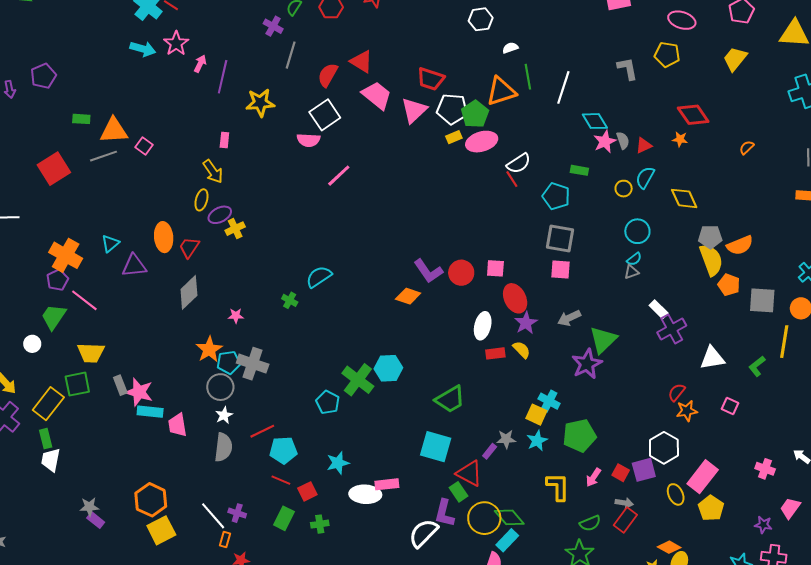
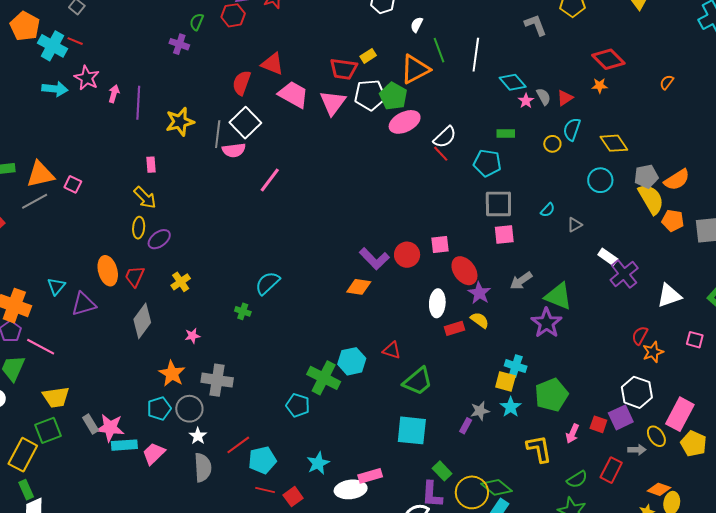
white semicircle: (510, 48) -> (417, 25), turned -35
gray line: (291, 55) -> (218, 134), moved
yellow rectangle: (454, 137) -> (368, 56), moved
pink star: (605, 142) -> (526, 101), size x0.7
yellow cross: (235, 229) -> (181, 282), moved
cyan circle: (637, 231) -> (600, 180), moved
cyan semicircle: (634, 259) -> (548, 210), moved
green triangle: (603, 340) -> (558, 296), turned -44
cyan pentagon: (229, 362) -> (159, 408), moved
pink trapezoid: (177, 425) -> (154, 453), turned 65
red triangle: (469, 473) -> (392, 350), moved, size x0.7
gray arrow: (624, 503) -> (637, 450), moved

